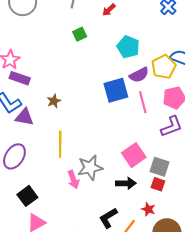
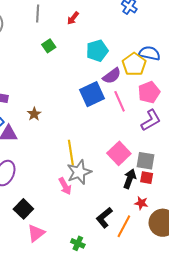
cyan pentagon: (128, 47) -> (97, 51), turned -30
yellow line: (60, 144) -> (71, 153), moved
black arrow: (126, 183) -> (130, 179), moved, turned -60

